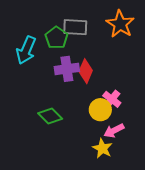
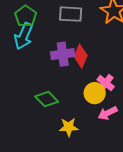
green pentagon: (56, 38) -> (26, 16), moved
yellow star: (102, 148) -> (69, 127), moved, turned -30

